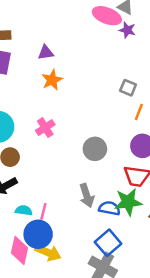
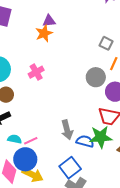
purple triangle: (46, 53) -> (49, 21), moved
gray circle: (95, 149) -> (96, 77), moved
pink line: (43, 211) -> (31, 141), turned 48
blue square: (108, 243) -> (70, 168), moved

